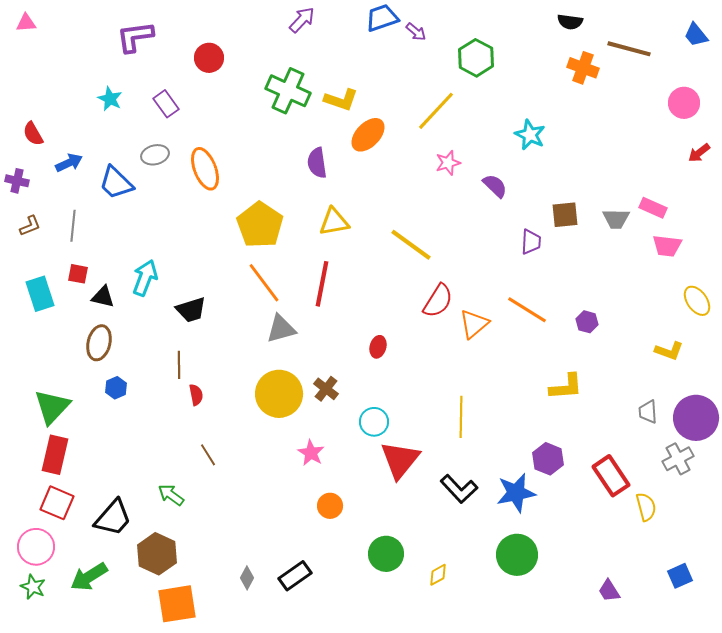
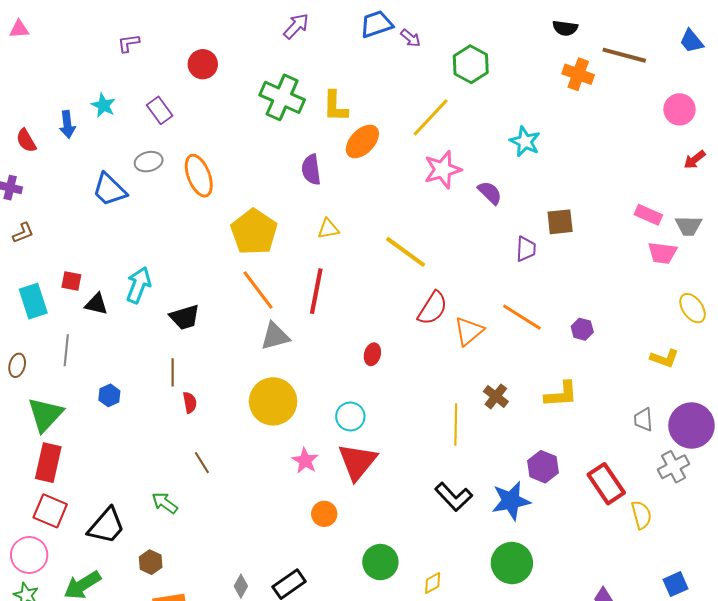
purple L-shape: (135, 37) -> (129, 43), size x0.6
yellow L-shape: (341, 100) -> (335, 106), turned 72
blue arrow: (69, 163) -> (67, 124), moved, turned 108
pink star: (448, 163) -> (443, 170), size x1.5
gray trapezoid: (616, 219) -> (689, 226), moved
yellow triangle: (334, 222) -> (328, 229), size x0.7
gray line: (73, 226) -> (66, 350), moved
brown ellipse: (99, 343) -> (17, 365), moved, size x0.7
brown cross: (326, 389) -> (496, 396), moved
cyan circle: (374, 422) -> (350, 416), moved
red triangle: (400, 460) -> (357, 462), moved
brown hexagon: (157, 554) -> (151, 562), size x0.6

